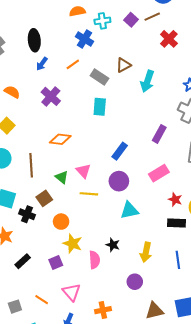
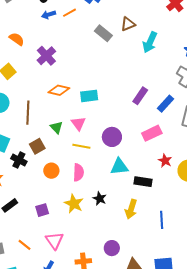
blue arrow: (42, 64) -> (49, 15), turned 32
orange line: (73, 64) -> (70, 13), moved
purple cross: (51, 96) -> (46, 56), moved
cyan rectangle: (100, 107) -> (89, 96), moved, turned 72
purple rectangle: (159, 134) -> (140, 96), moved
blue rectangle: (120, 151) -> (166, 104), moved
black rectangle: (177, 223) -> (143, 182), moved
yellow star: (73, 244) -> (74, 204), moved
pink semicircle: (94, 260) -> (78, 172), moved
purple circle: (135, 282) -> (112, 248), moved

